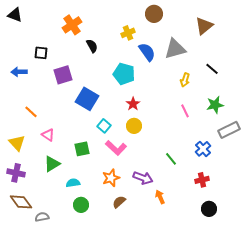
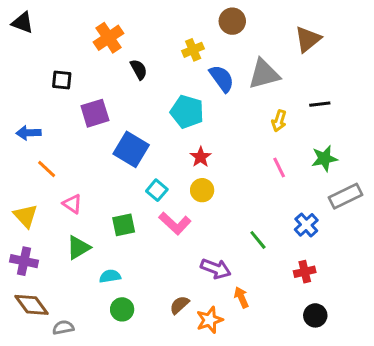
black line: (212, 69) -> (320, 104), turned -48
blue arrow: (19, 72) -> (29, 133), moved
orange star: (111, 178) -> (210, 320), moved

